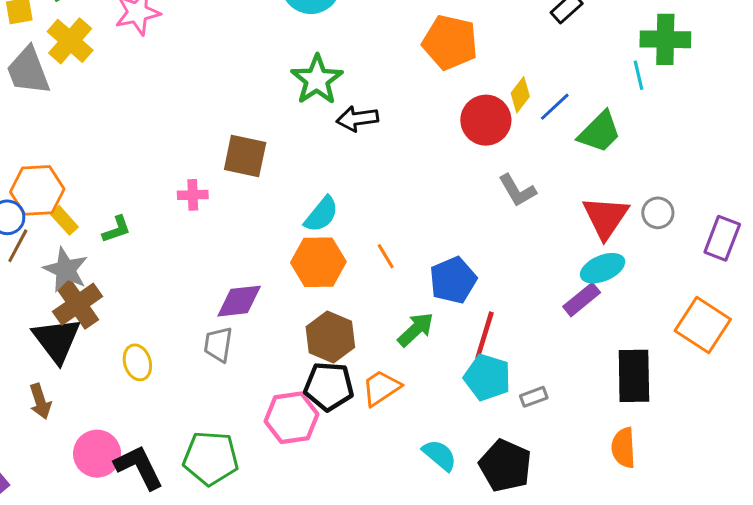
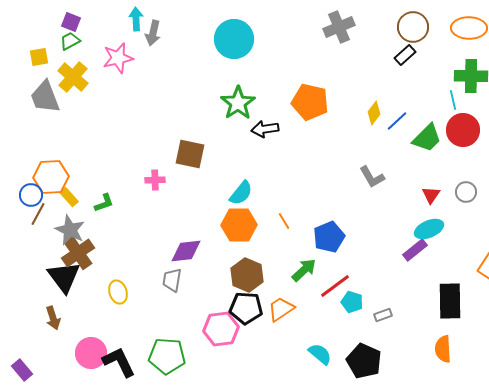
orange pentagon: (450, 42) -> (310, 102), moved
red circle: (486, 120) -> (463, 130), moved
red triangle: (606, 217) -> (431, 195), size x0.6
red line: (484, 335) -> (335, 286), moved, turned 36
cyan pentagon: (487, 377) -> (352, 302), size x0.7

